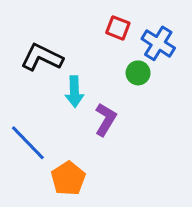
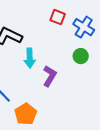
green circle: (138, 73) -> (81, 56), moved

